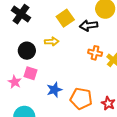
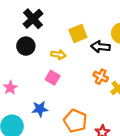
black circle: (27, 51) -> (26, 46), moved
pink square: (30, 73) -> (53, 78), moved
blue star: (54, 90) -> (40, 109), moved

